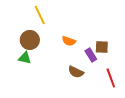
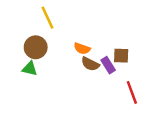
brown semicircle: (76, 72) -> (90, 64), moved

